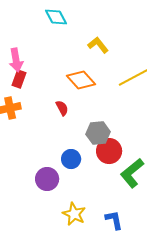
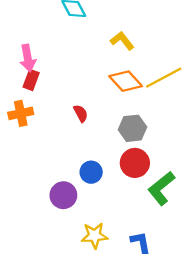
orange diamond: (81, 80) -> (126, 81), moved
gray hexagon: (98, 133) -> (133, 128), moved
yellow star: (74, 214) -> (95, 236), turned -30

